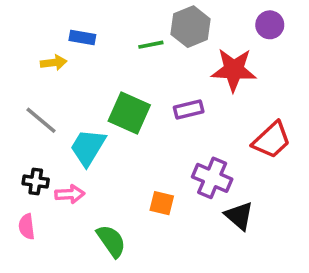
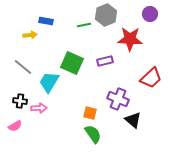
pink semicircle: (27, 227) -> (15, 126), turned -112
green semicircle: (111, 241) -> (93, 134), moved

